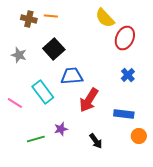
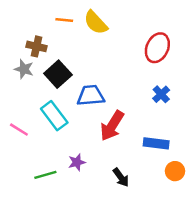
yellow semicircle: (105, 18) -> (96, 23), moved
brown cross: (29, 19) -> (37, 46), moved
black square: (54, 49) -> (58, 74), moved

